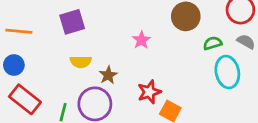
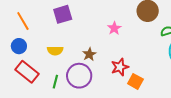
orange line: (19, 31) -> (23, 21), turned 54
yellow semicircle: (81, 62) -> (55, 51), moved

